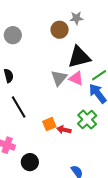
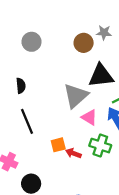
gray triangle: (59, 78) -> (76, 96), size x1.4
pink triangle: (76, 78) -> (89, 117), moved
green cross: (87, 120) -> (100, 146), turned -36

